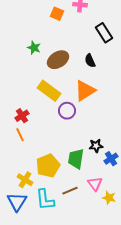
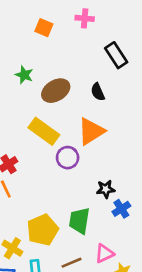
orange square: (57, 14) -> (44, 28), moved
black star: (96, 146) -> (106, 189), moved
blue cross: (111, 159) -> (121, 209), moved
pink triangle: (95, 184) -> (104, 253), turned 42

